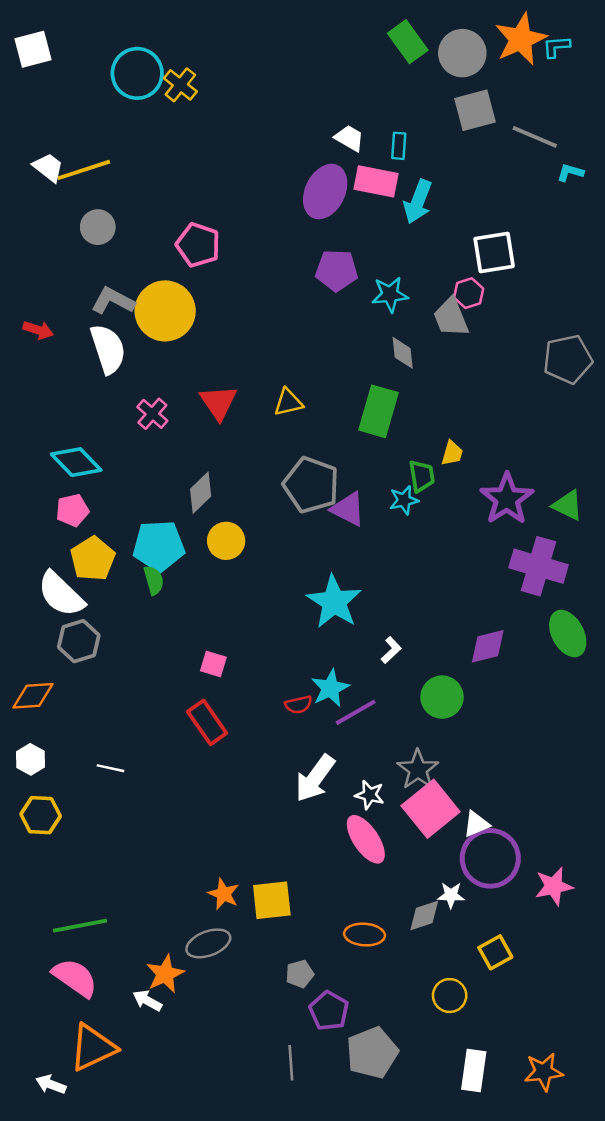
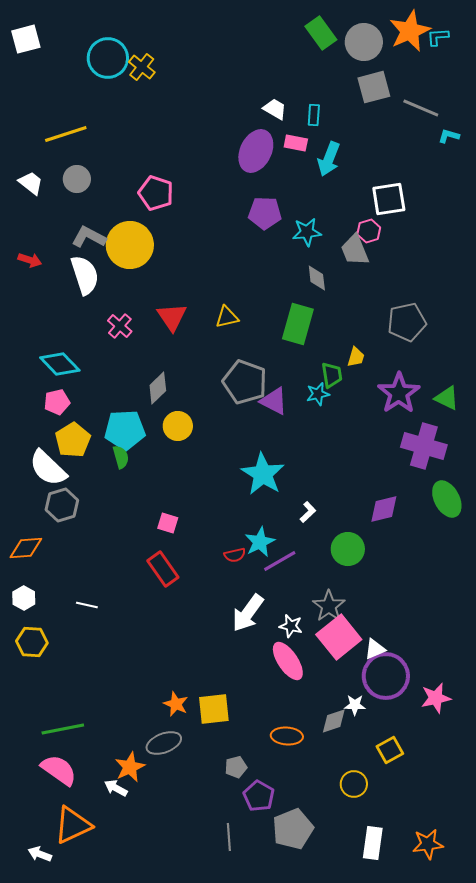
white trapezoid: (48, 167) -> (31, 183), moved
pink rectangle: (376, 181) -> (296, 143), size x0.7
gray pentagon: (568, 359) -> (407, 322), moved

